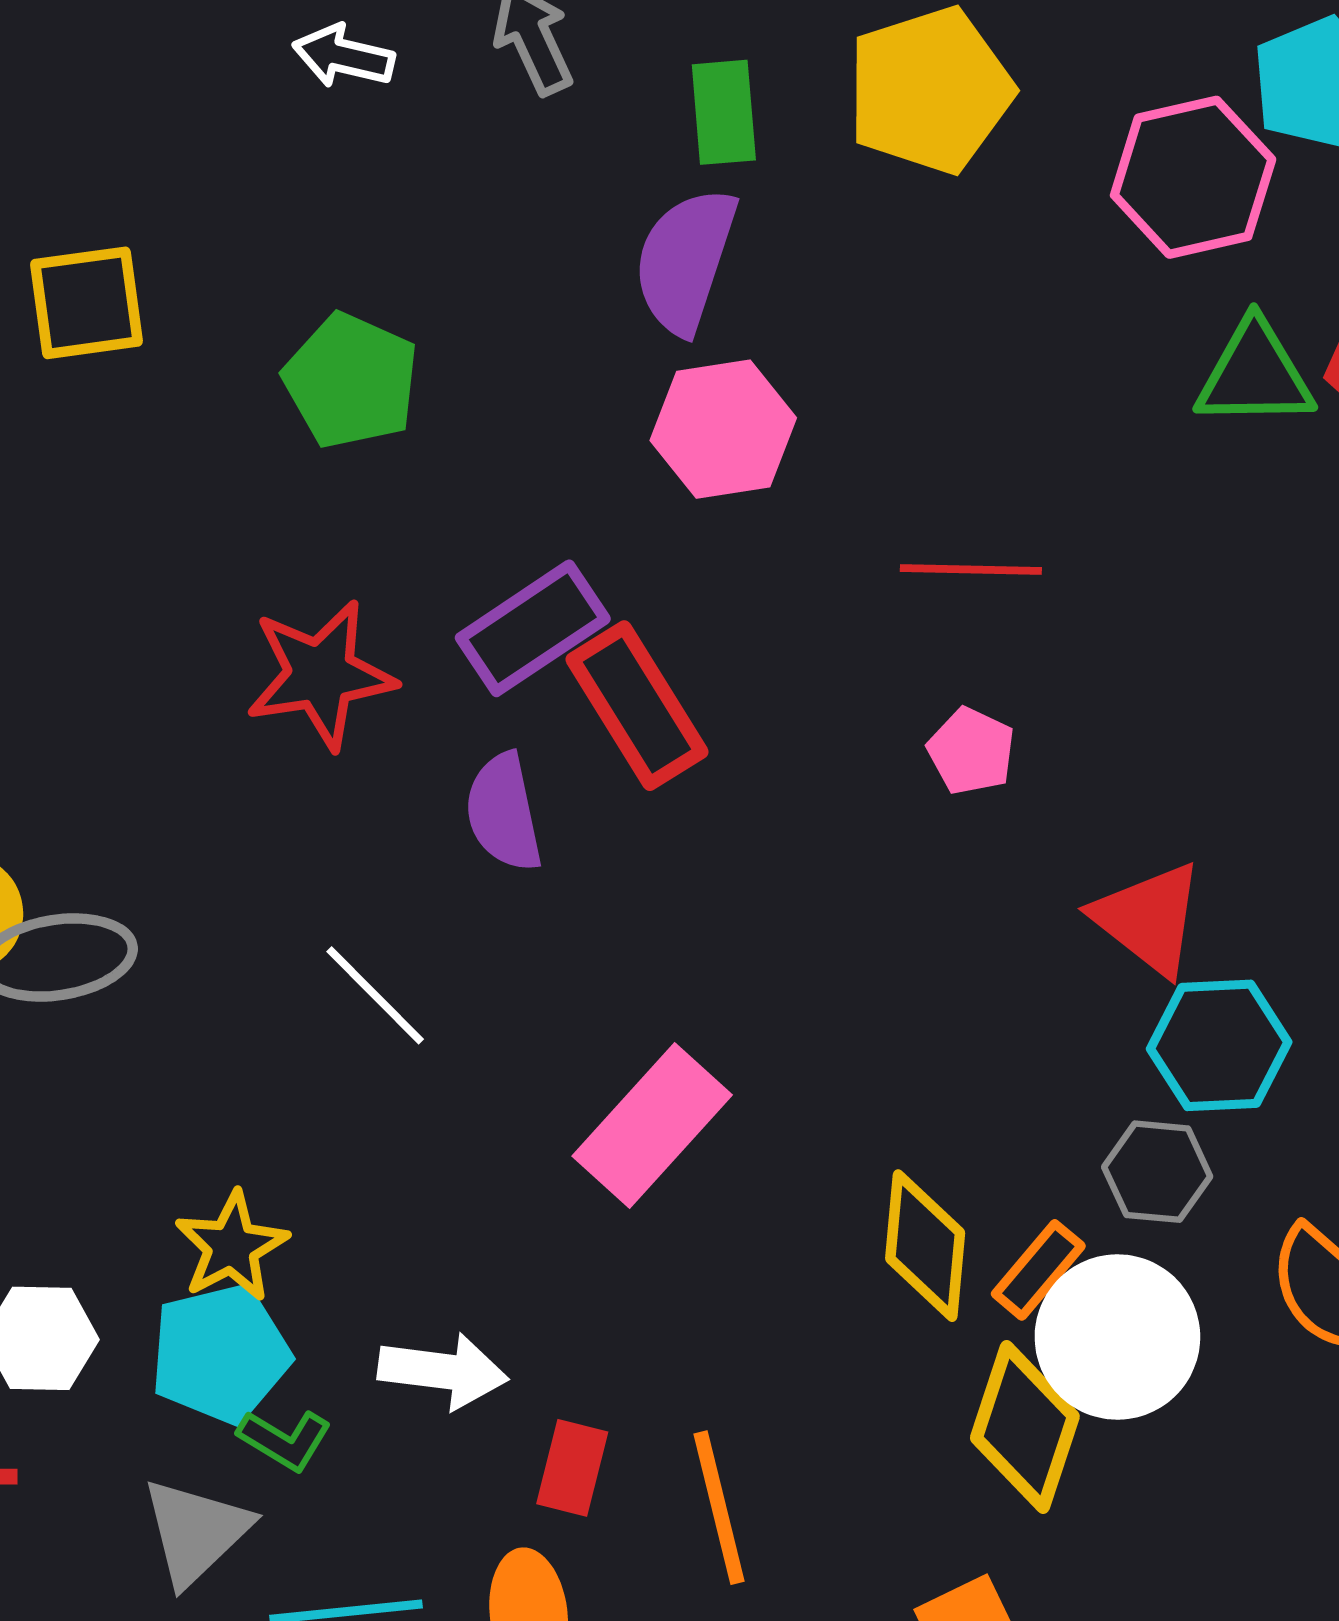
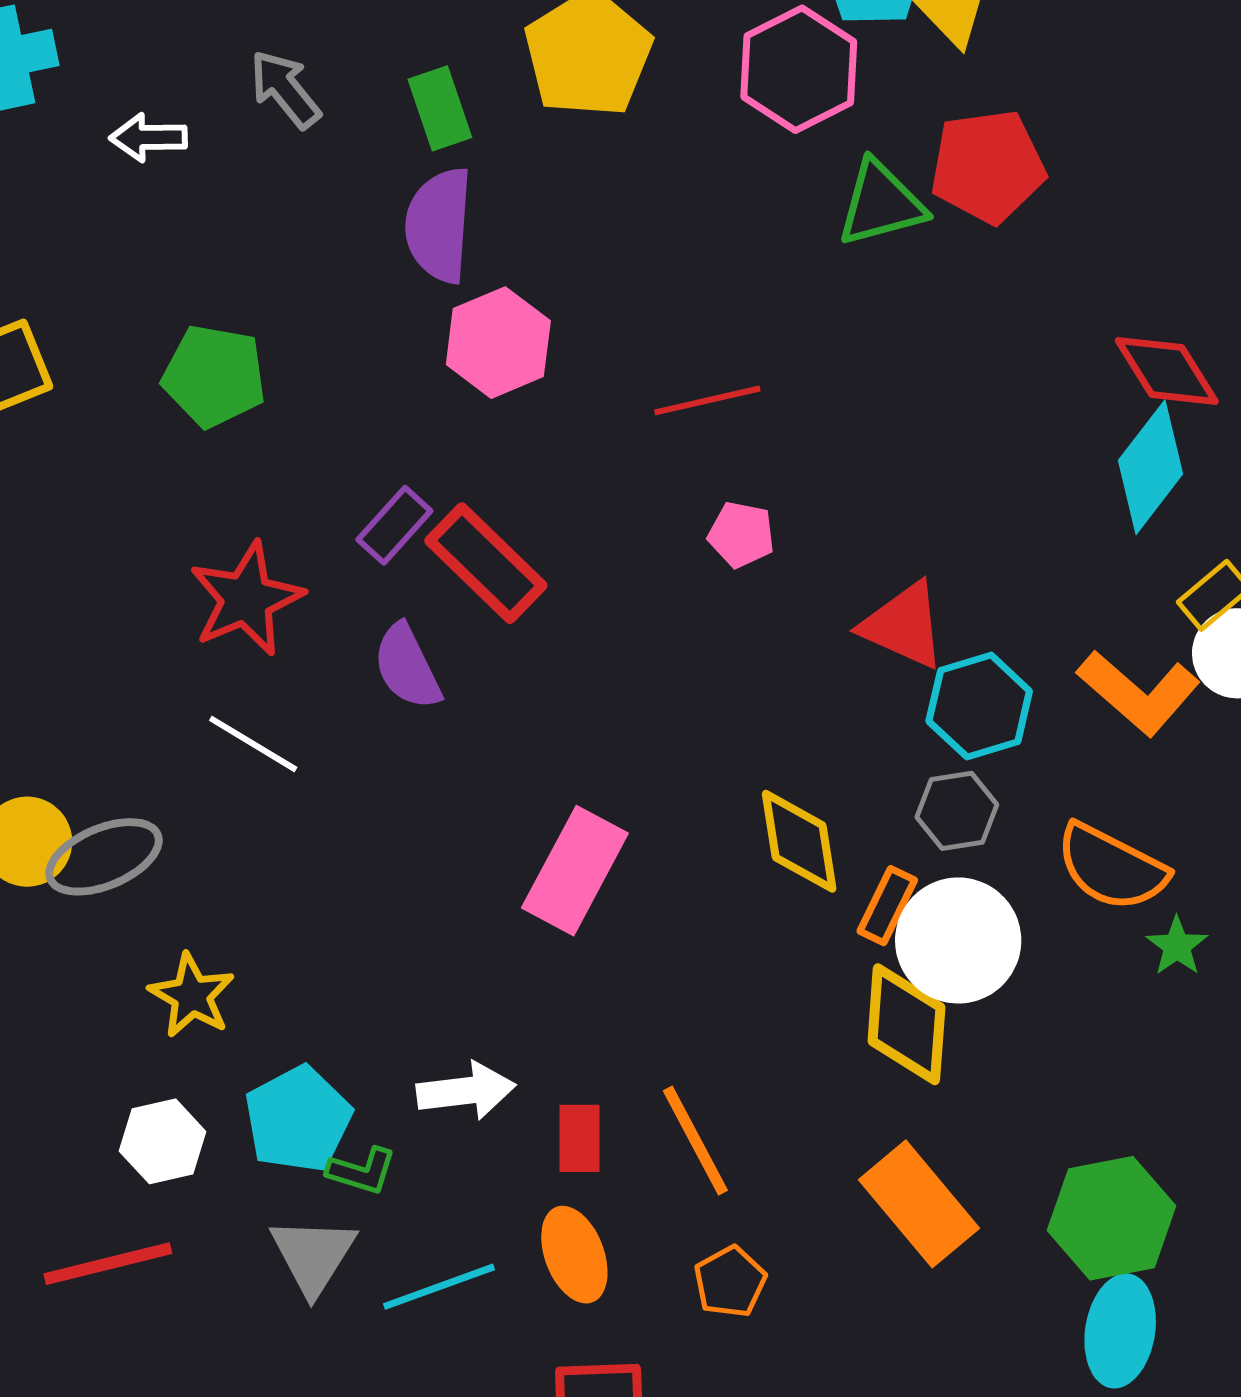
purple rectangle: (533, 628) -> (394, 525), size x0.7
white line: (375, 995) -> (253, 744), moved
yellow star: (232, 1246) -> (192, 996), moved
yellow diamond: (925, 1246) -> (799, 841), moved

